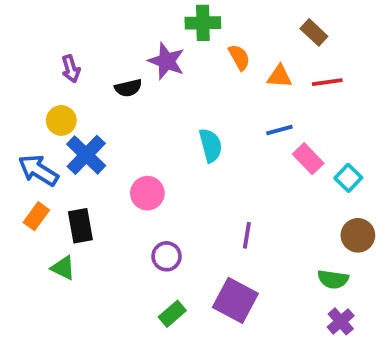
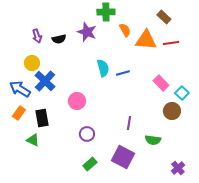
orange triangle: (279, 76) -> (146, 40), size x1.6
black semicircle: (128, 88) -> (59, 39), moved
blue line: (279, 130) -> (123, 73), moved
cyan semicircle: (211, 145) -> (103, 68), moved
brown circle: (358, 235) -> (172, 111), moved
green semicircle: (333, 279) -> (153, 140), moved

